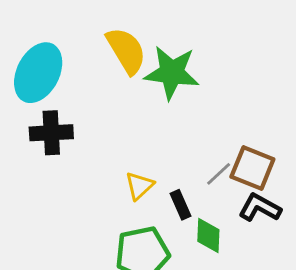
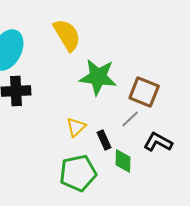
green star: (172, 73) -> (98, 77), moved
brown square: (252, 168) -> (144, 92), moved

